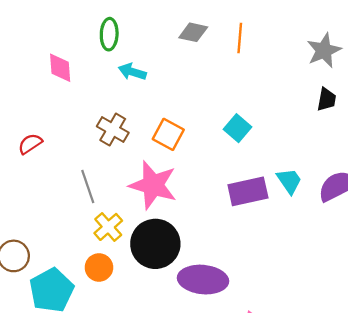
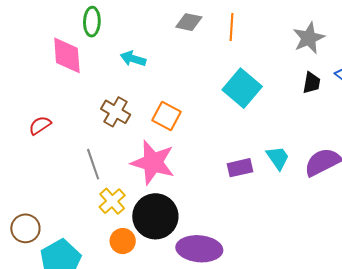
green ellipse: (109, 34) -> (92, 22), moved
pink diamond: (60, 68) -> (67, 55), size x1.4
cyan square: (237, 128) -> (242, 88), moved, size x1.5
purple rectangle: (248, 191) -> (240, 168), size x0.7
orange circle: (99, 267) -> (123, 241), moved

